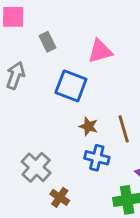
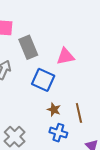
gray rectangle: (48, 42) -> (28, 47), size x1.6

